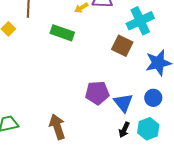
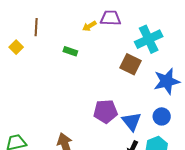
green rectangle: (62, 33) -> (70, 51), size x0.6

